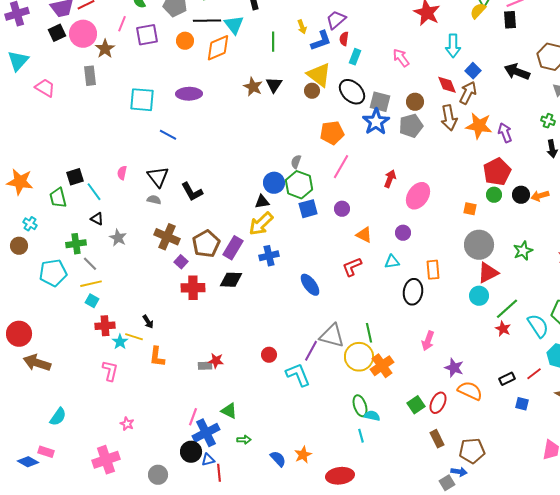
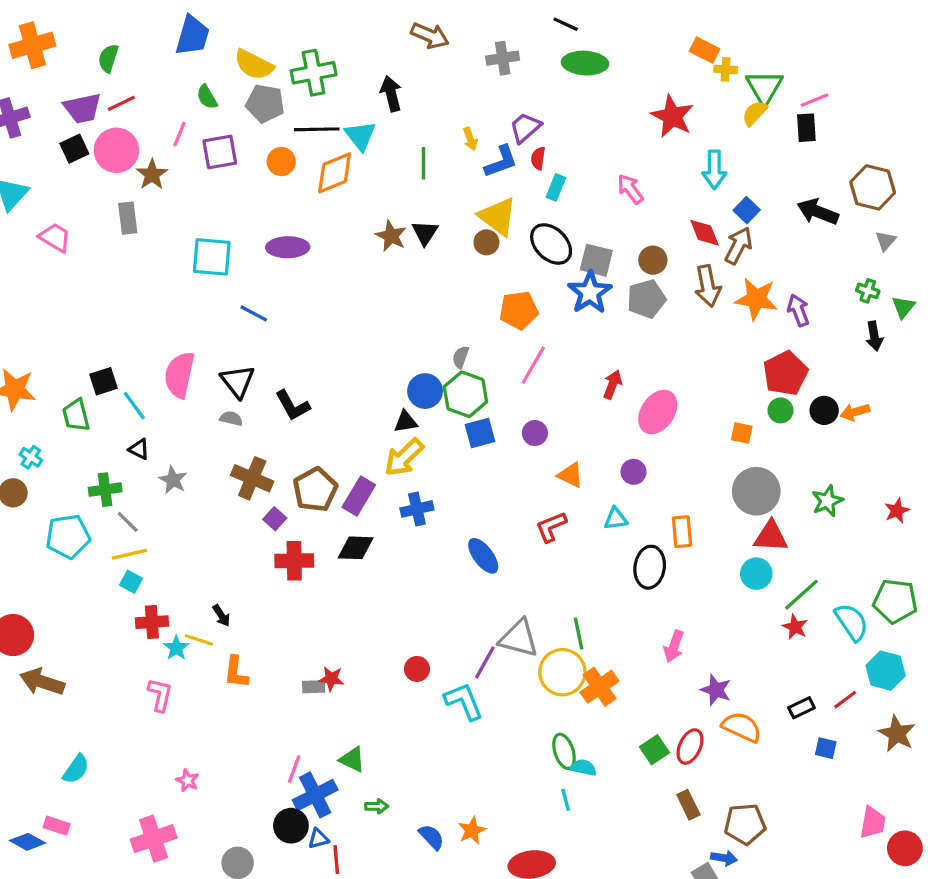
pink semicircle: (122, 173) -> (179, 375), size x2.0
red triangle: (488, 273) -> (771, 536), turned 30

